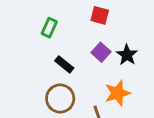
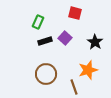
purple square: (101, 52) -> (65, 38), moved
black rectangle: (64, 64) -> (45, 41), moved, turned -56

